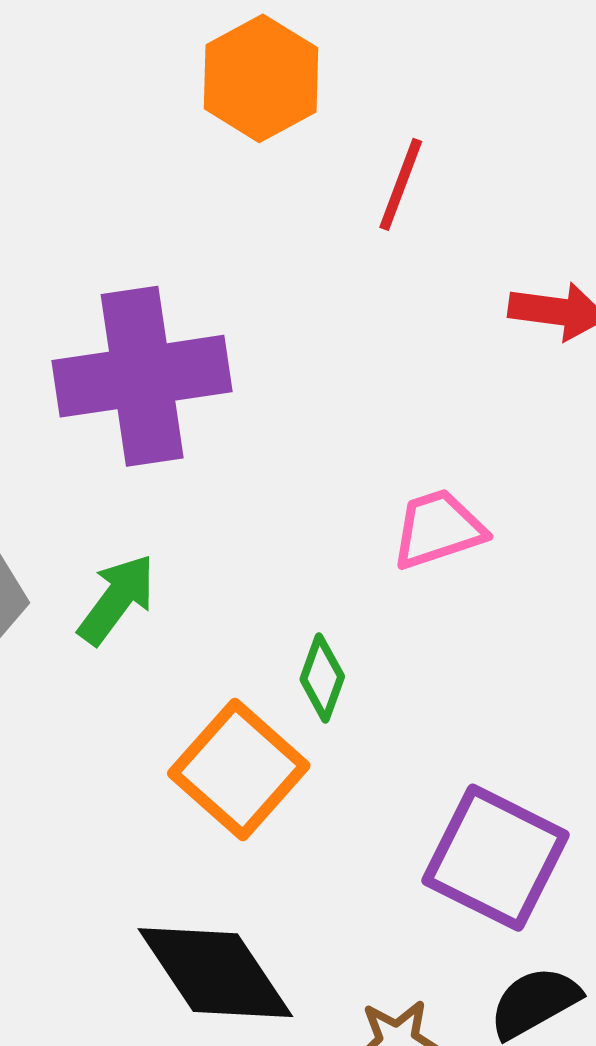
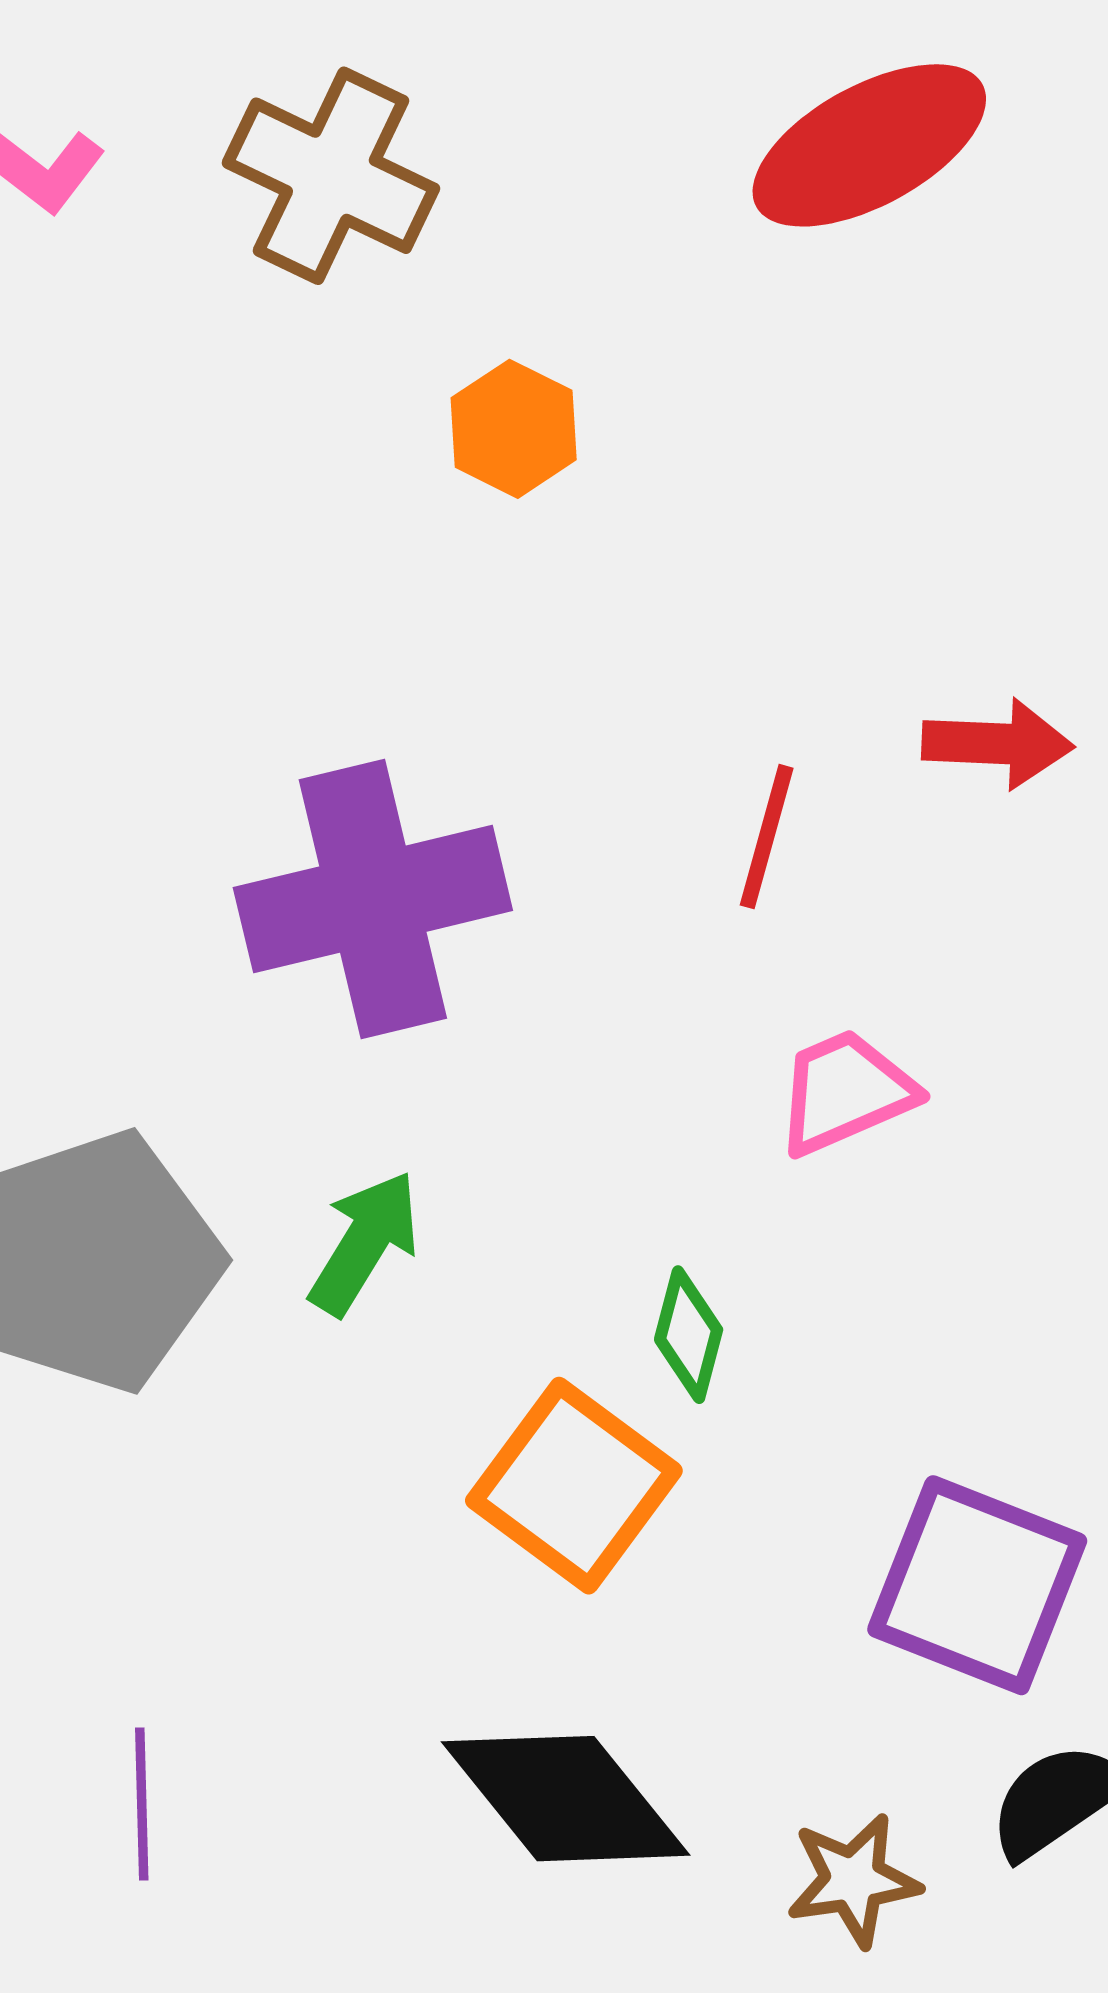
orange hexagon: (261, 78) -> (514, 429), size x0.7
red line: (401, 184) -> (767, 837), moved

